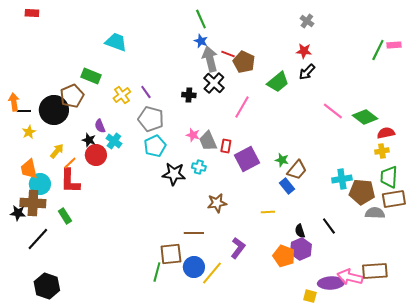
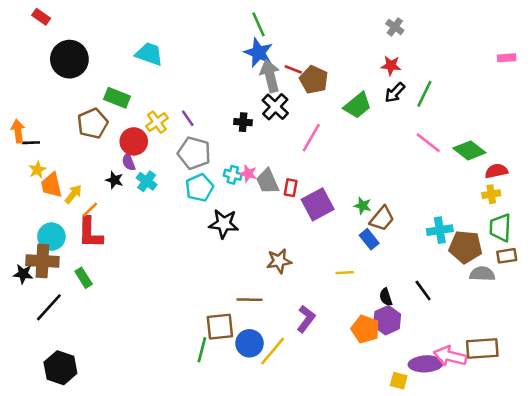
red rectangle: (32, 13) -> (41, 17), turned 32
blue star: (201, 41) -> (258, 53), size x1.6
green line: (378, 50) -> (424, 94), moved
black circle: (54, 110) -> (69, 59), moved
red circle: (96, 155) -> (134, 141), moved
cyan cross: (199, 167) -> (233, 175), moved
orange trapezoid: (29, 169) -> (51, 185), moved
brown rectangle: (394, 199) -> (507, 256), size x0.7

